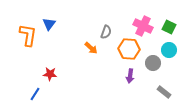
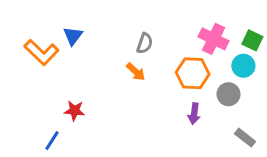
gray semicircle: (106, 32) -> (145, 43), moved
orange L-shape: (28, 35) -> (42, 52), turned 125
cyan circle: (169, 50) -> (243, 66), moved

